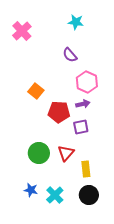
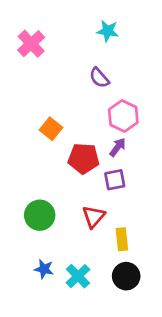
purple arrow: (83, 104) -> (118, 147), turned -40
green circle: (39, 153) -> (40, 215), moved

